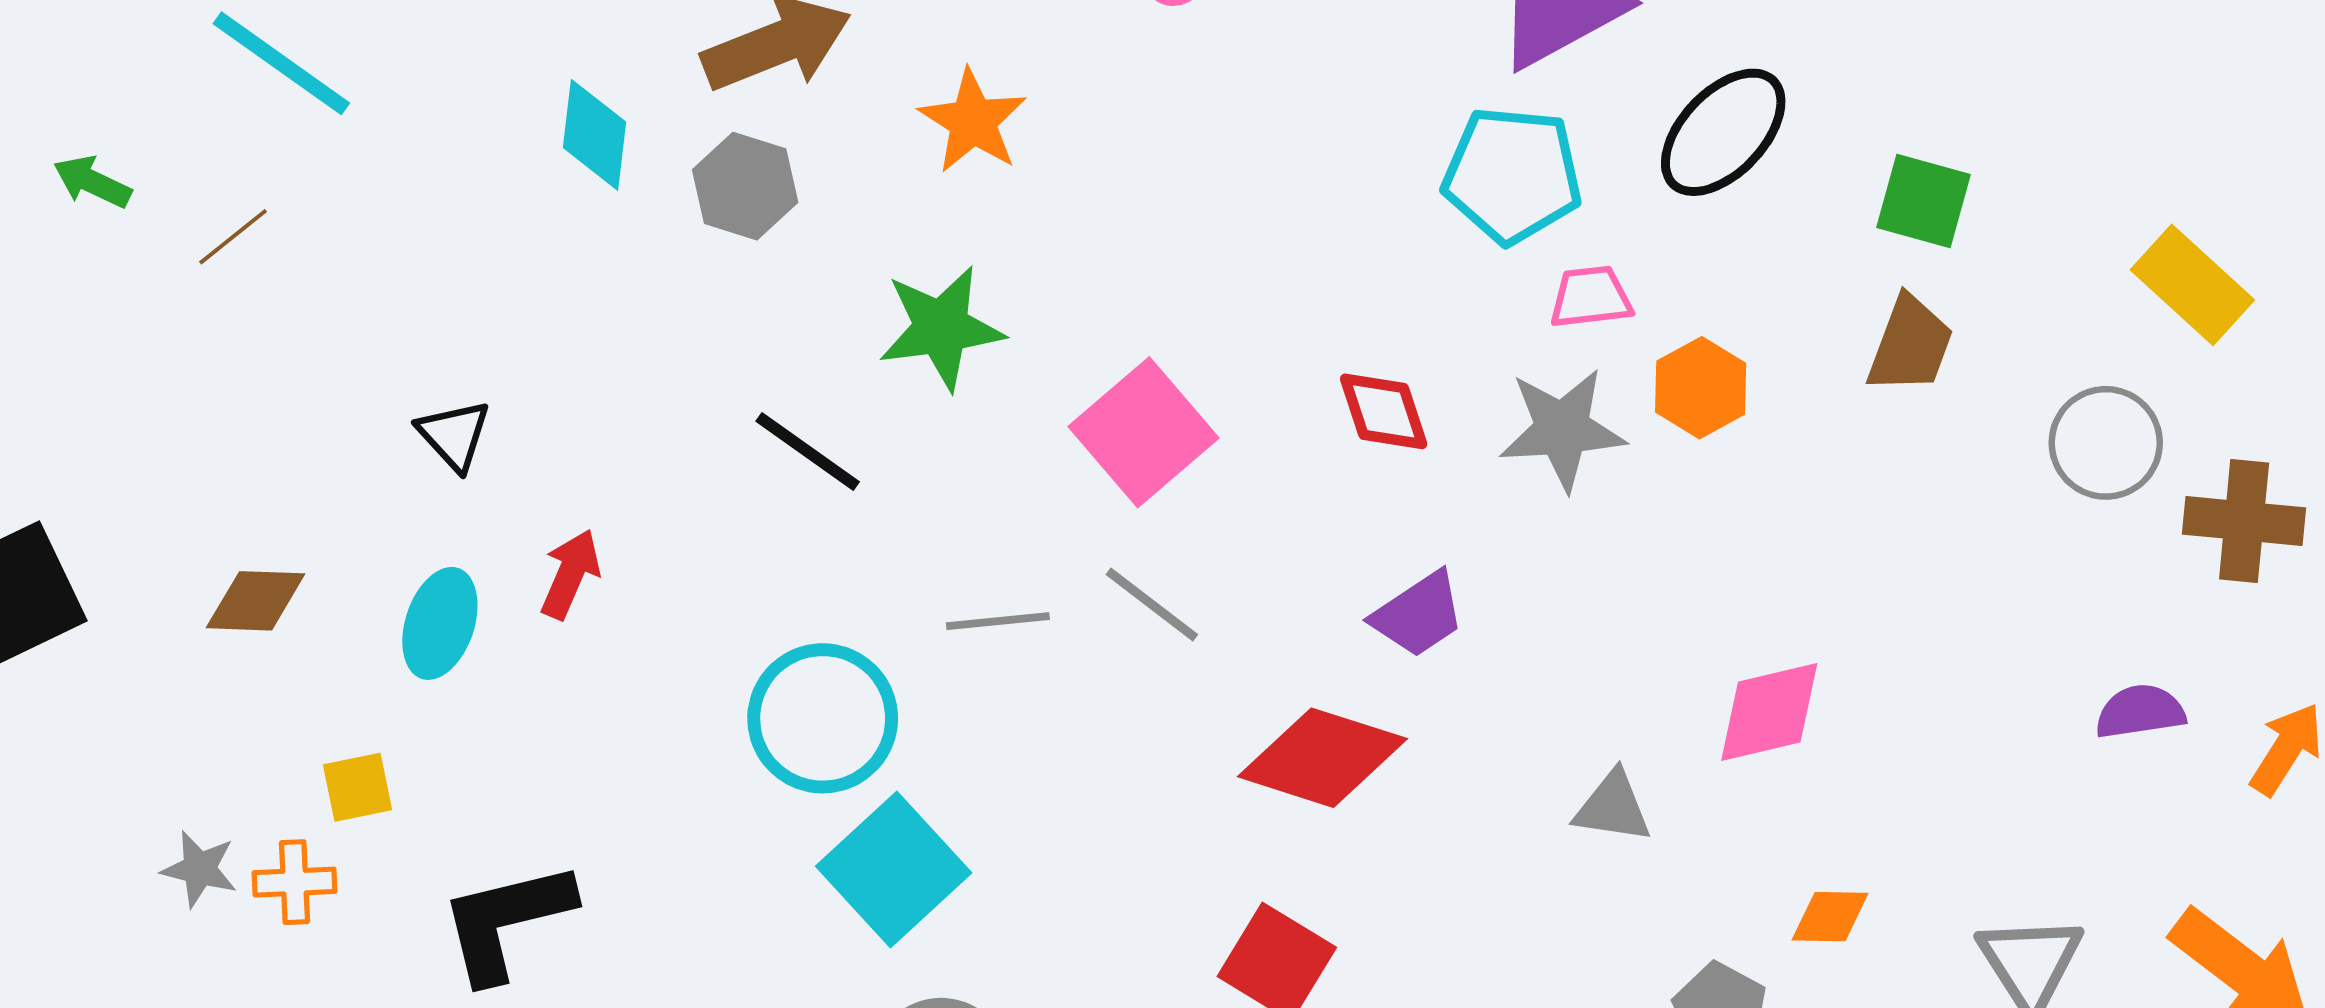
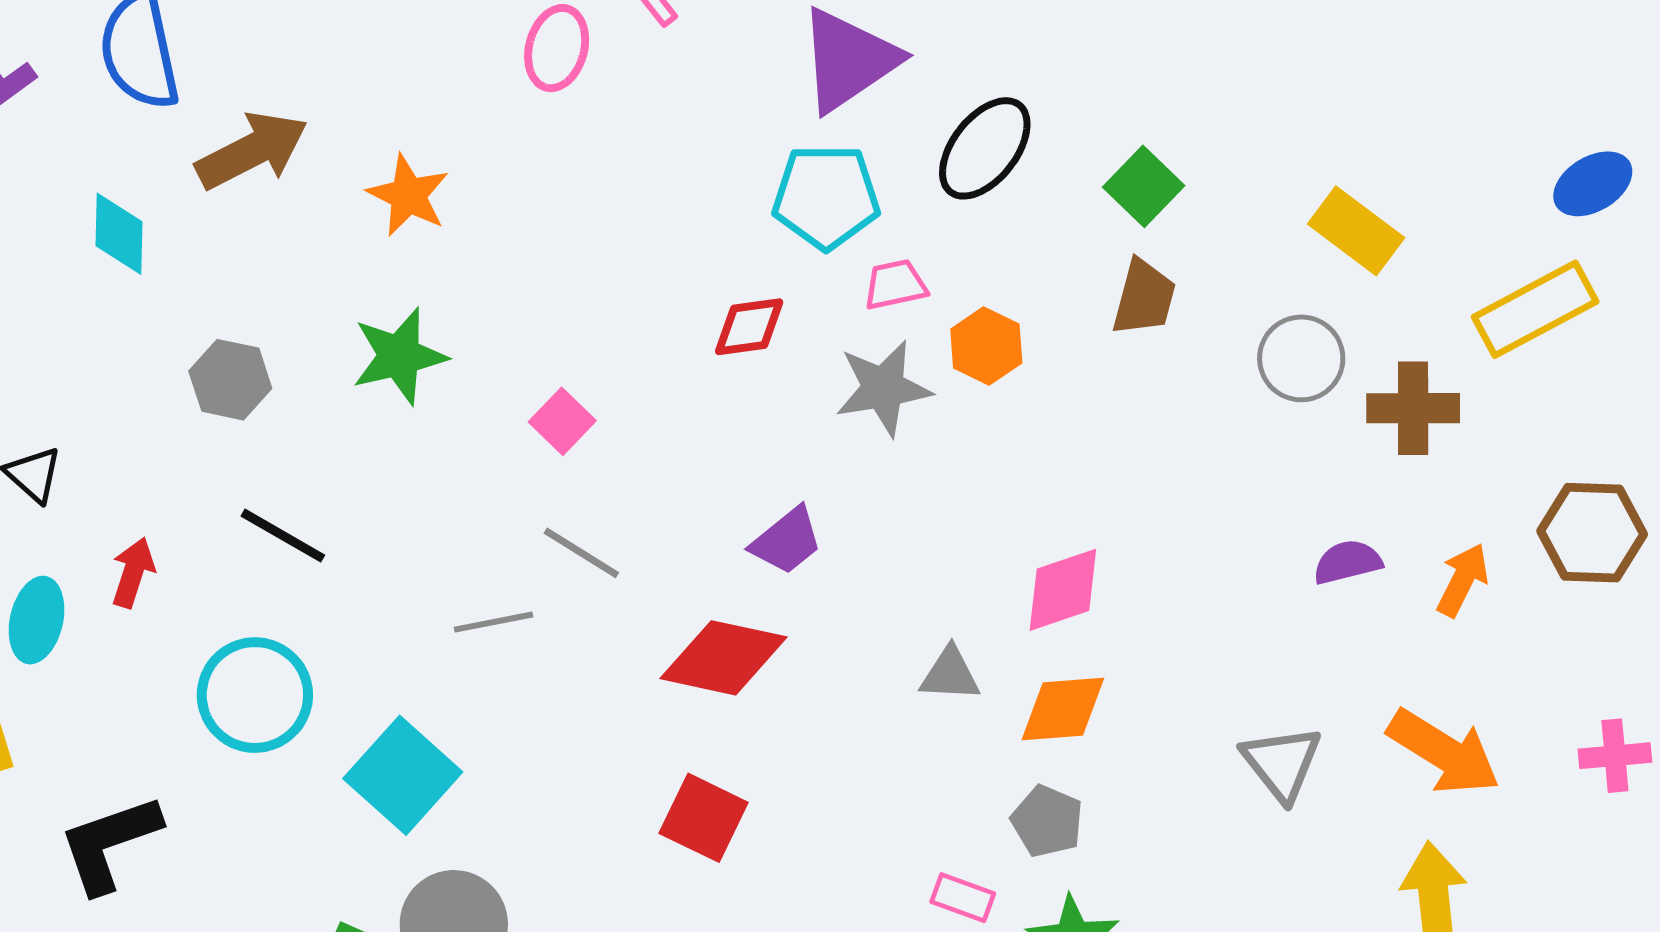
gray hexagon: (745, 186) -> (230, 380), moved
green square: (1924, 201) -> (1144, 186), turned 34
red diamond: (1384, 411) -> (749, 327), moved, turned -74
pink square: (1144, 432) -> (562, 421), size x0.6
black line: (808, 452) -> (283, 536), moved
gray line: (998, 621) -> (493, 622), moved
cyan circle: (823, 718) -> (255, 695), moved
orange diamond: (1830, 917) -> (1063, 709), moved, size x1.5

